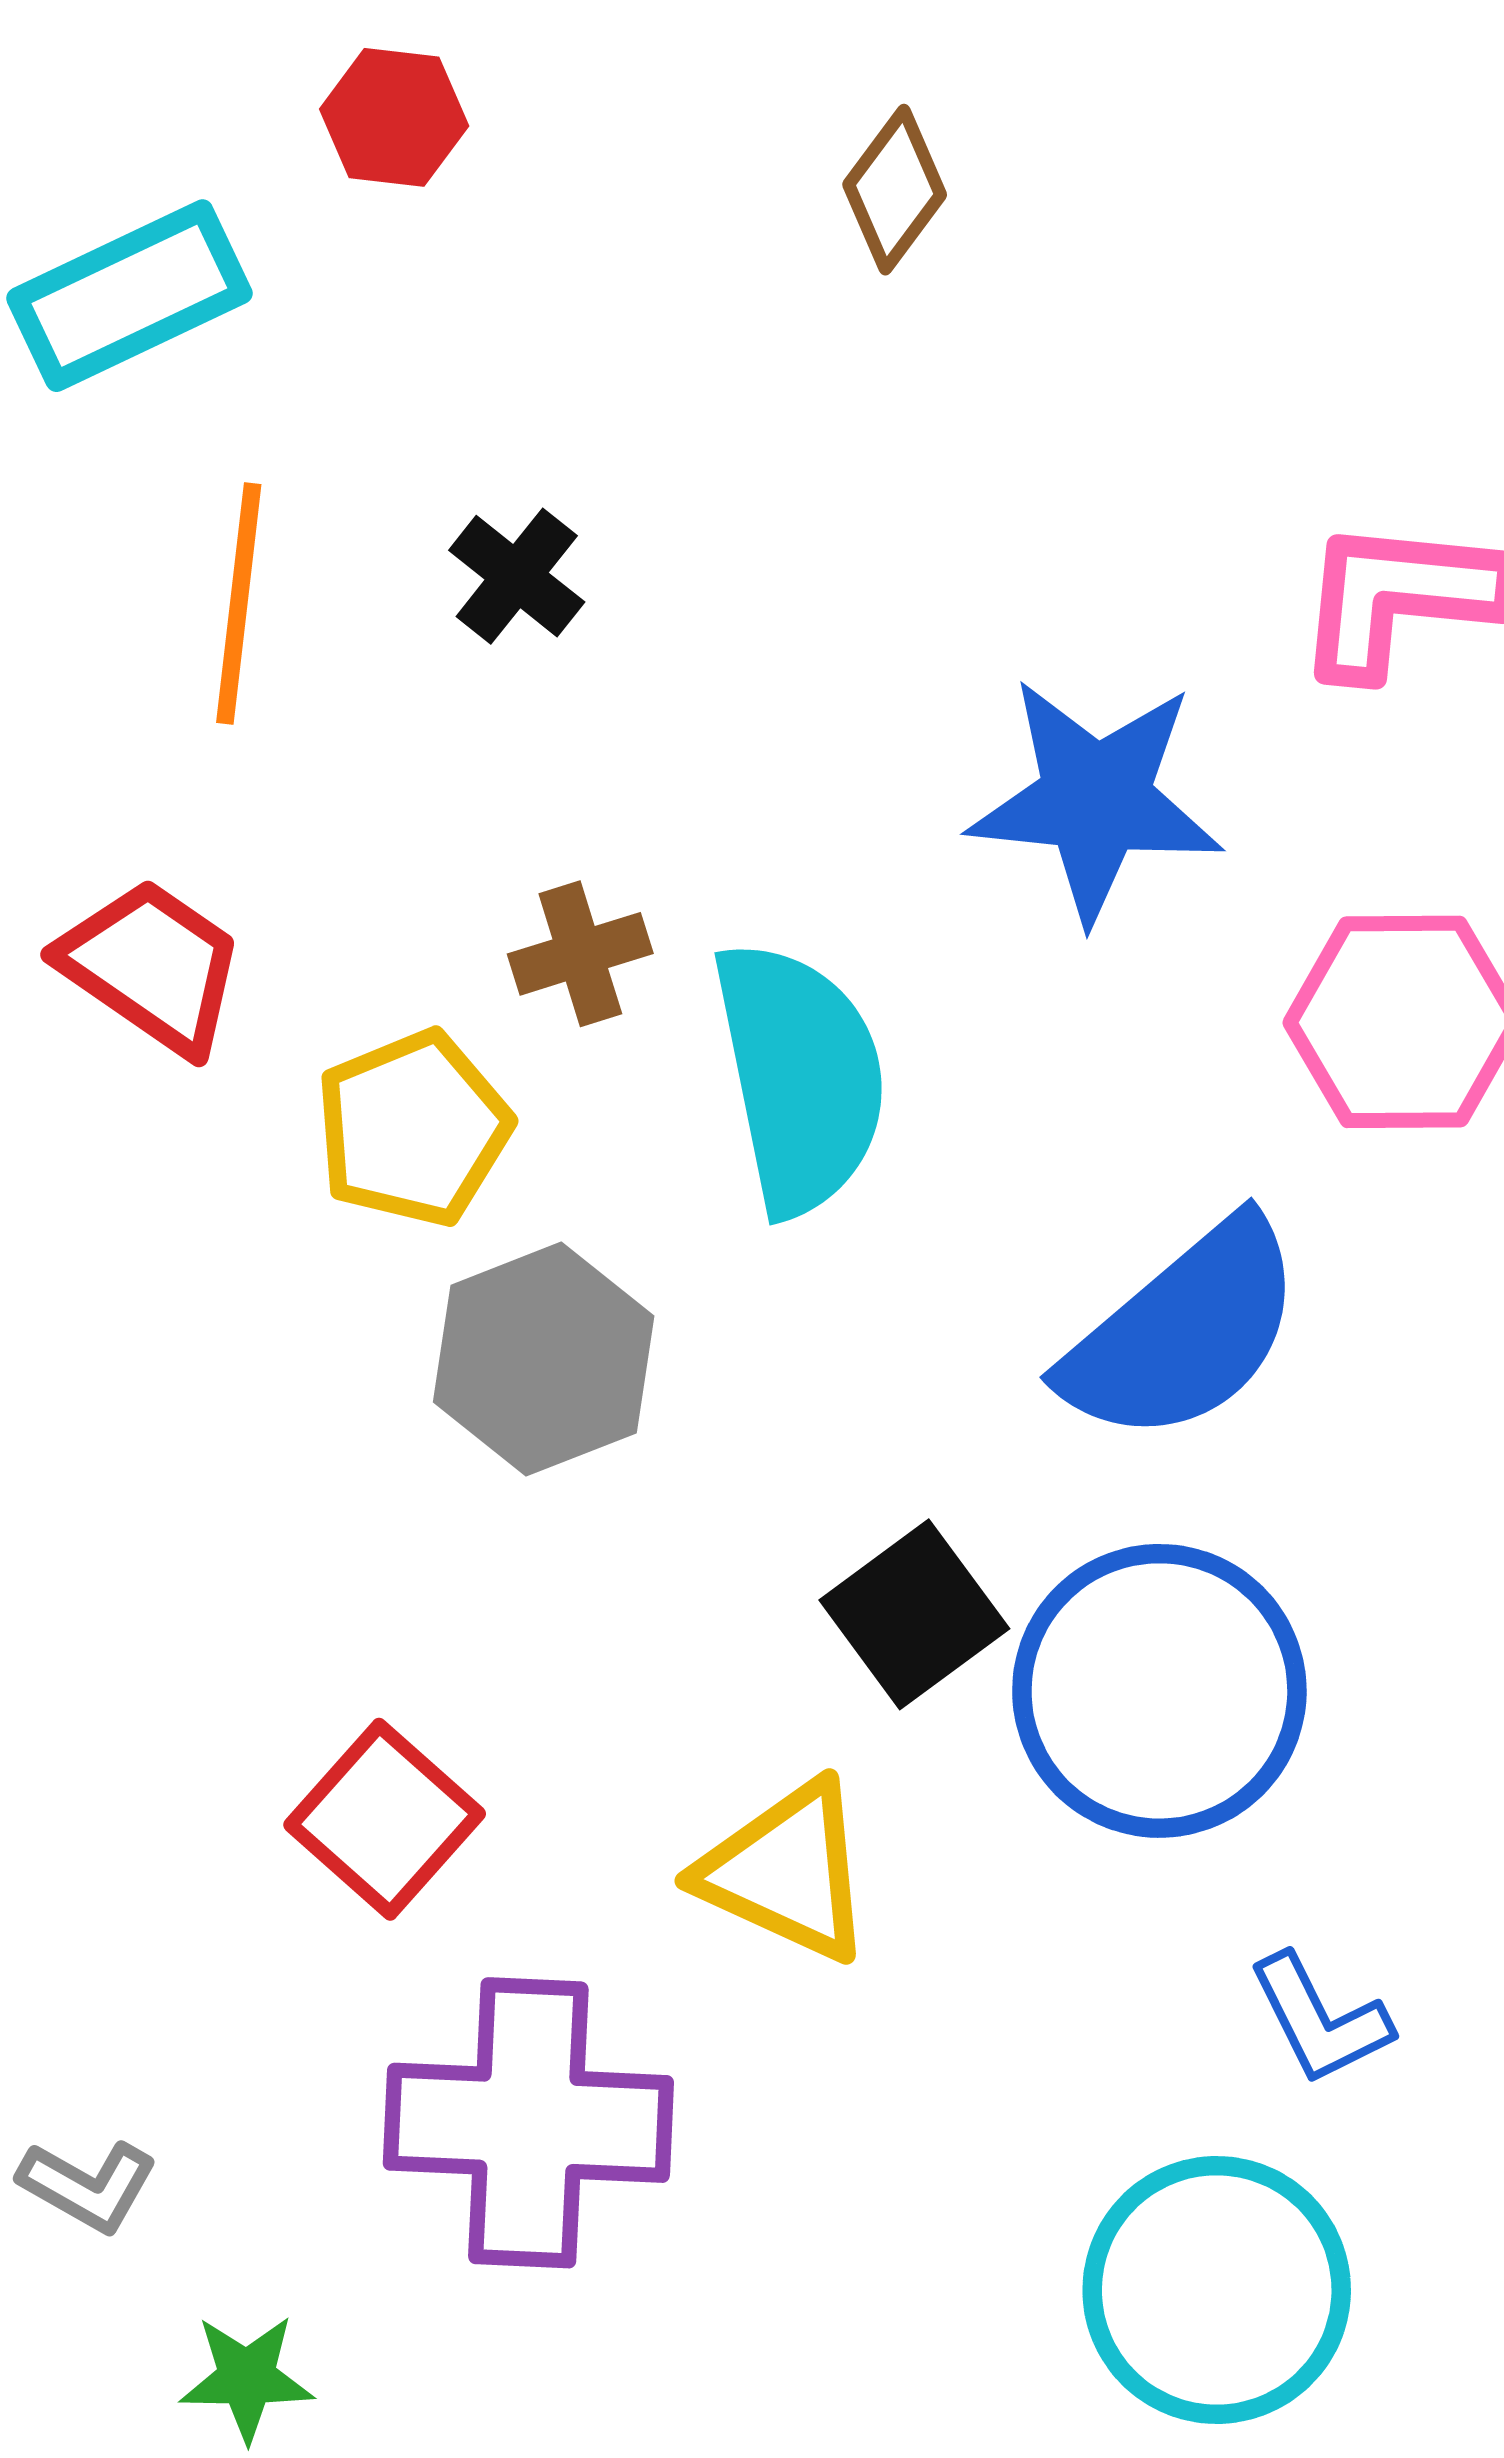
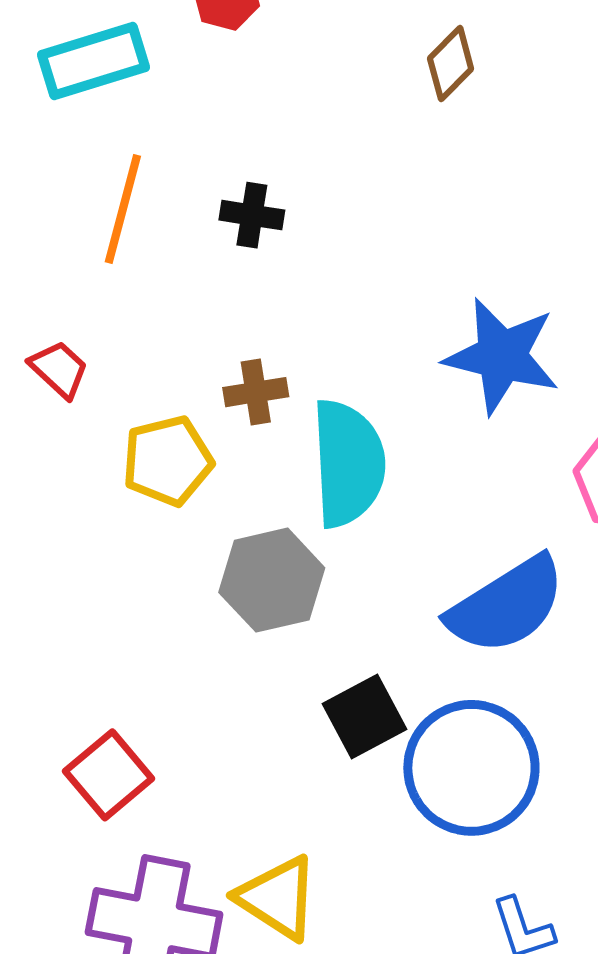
black cross: (517, 576) -> (252, 215), turned -38
red trapezoid: (152, 966) -> (59, 369), size x0.7
gray hexagon: (544, 1359) -> (272, 580), moved
yellow triangle: (787, 1871) -> (278, 898), moved

